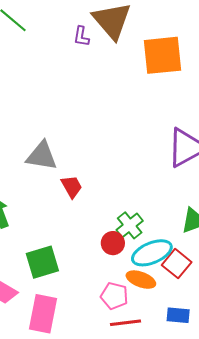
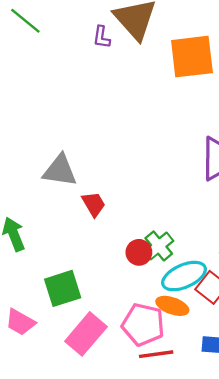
red circle: (113, 243) -> (139, 252), moved
pink pentagon: (114, 296) -> (143, 325), size x1.4
pink rectangle: (43, 314) -> (86, 334), moved, turned 30

